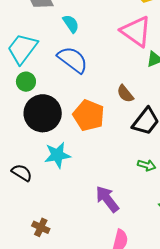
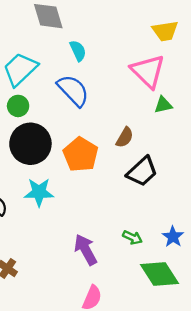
brown semicircle: (125, 94) -> (125, 137), turned -120
green arrow: (147, 165) -> (132, 237), moved

